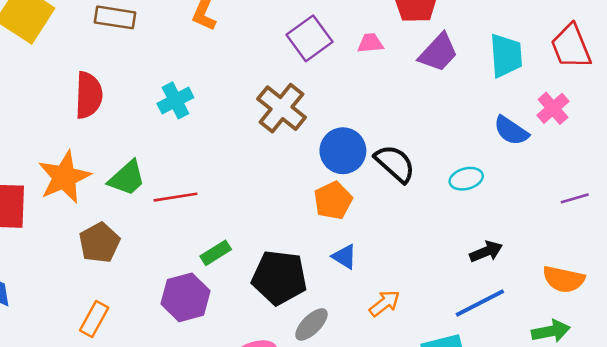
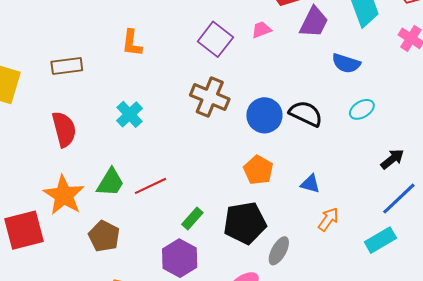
blue semicircle: (511, 131) -> (346, 63), moved
orange pentagon: (333, 200) -> (258, 170), moved
blue triangle: (344, 257) -> (310, 184), moved

